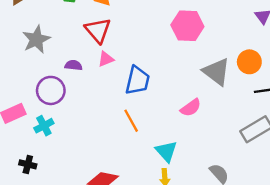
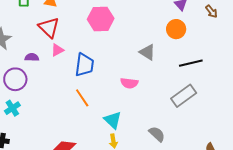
pink hexagon: (187, 26) -> (101, 19), moved
orange circle: (249, 62) -> (176, 29), moved
gray triangle: (216, 72) -> (147, 52), size x0.7
pink semicircle: (191, 108) -> (129, 83), turned 48

